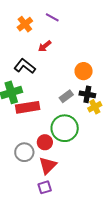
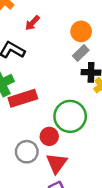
orange circle: (84, 71) -> (81, 31), moved
gray rectangle: (66, 96) -> (81, 53), moved

